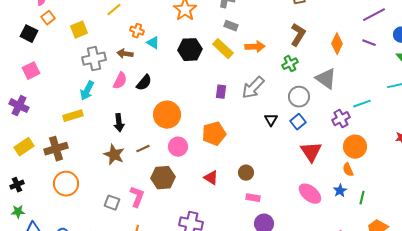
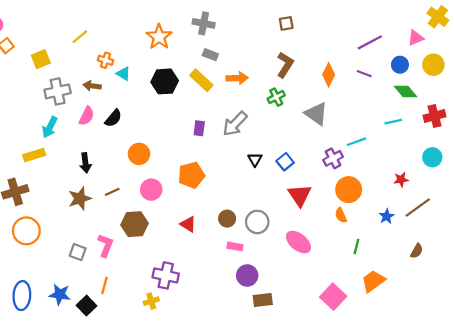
gray circle: (299, 97) -> (257, 222), moved
orange circle: (167, 115) -> (139, 154), size x0.7
brown star: (114, 155) -> (80, 199), turned 30
blue star: (340, 191) -> (387, 216), moved

